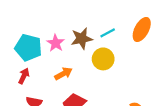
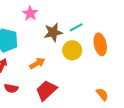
orange ellipse: (142, 29) -> (100, 44), moved, turned -40
pink star: (56, 43) -> (30, 13), moved

